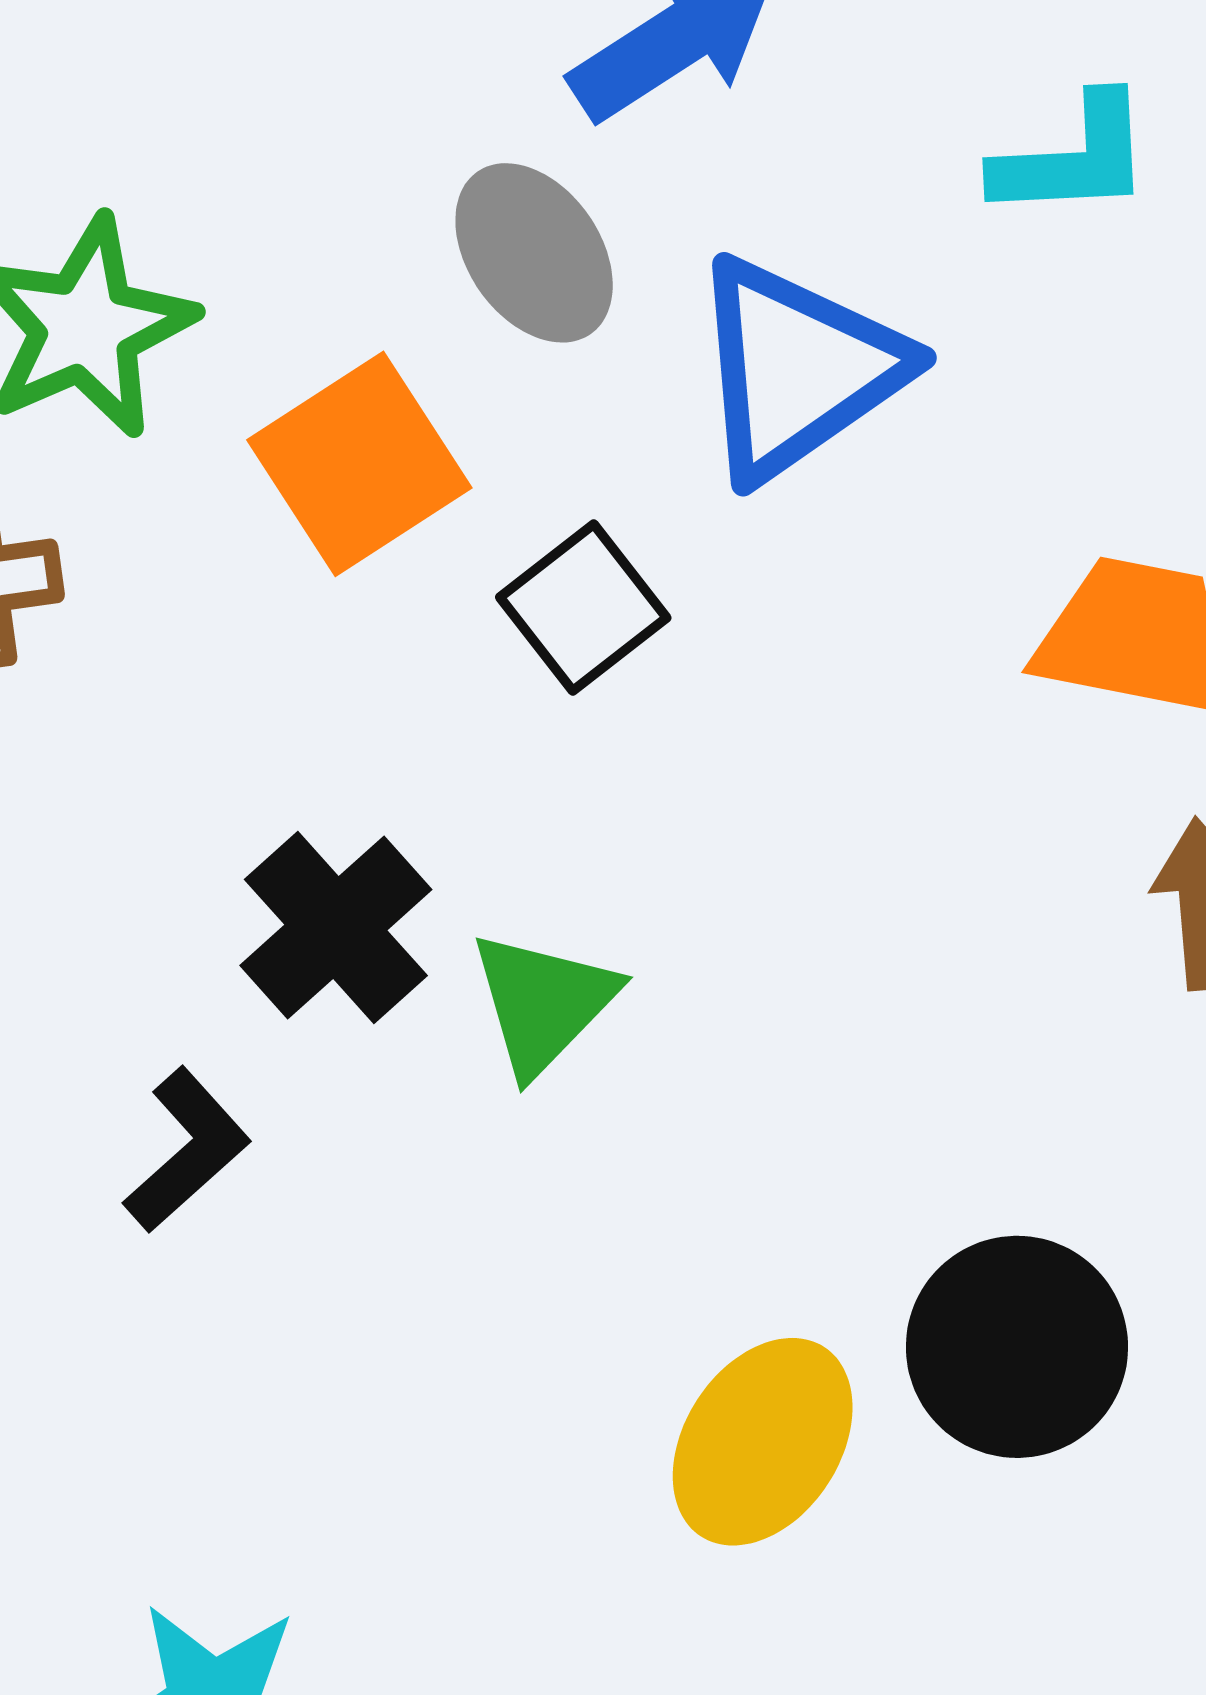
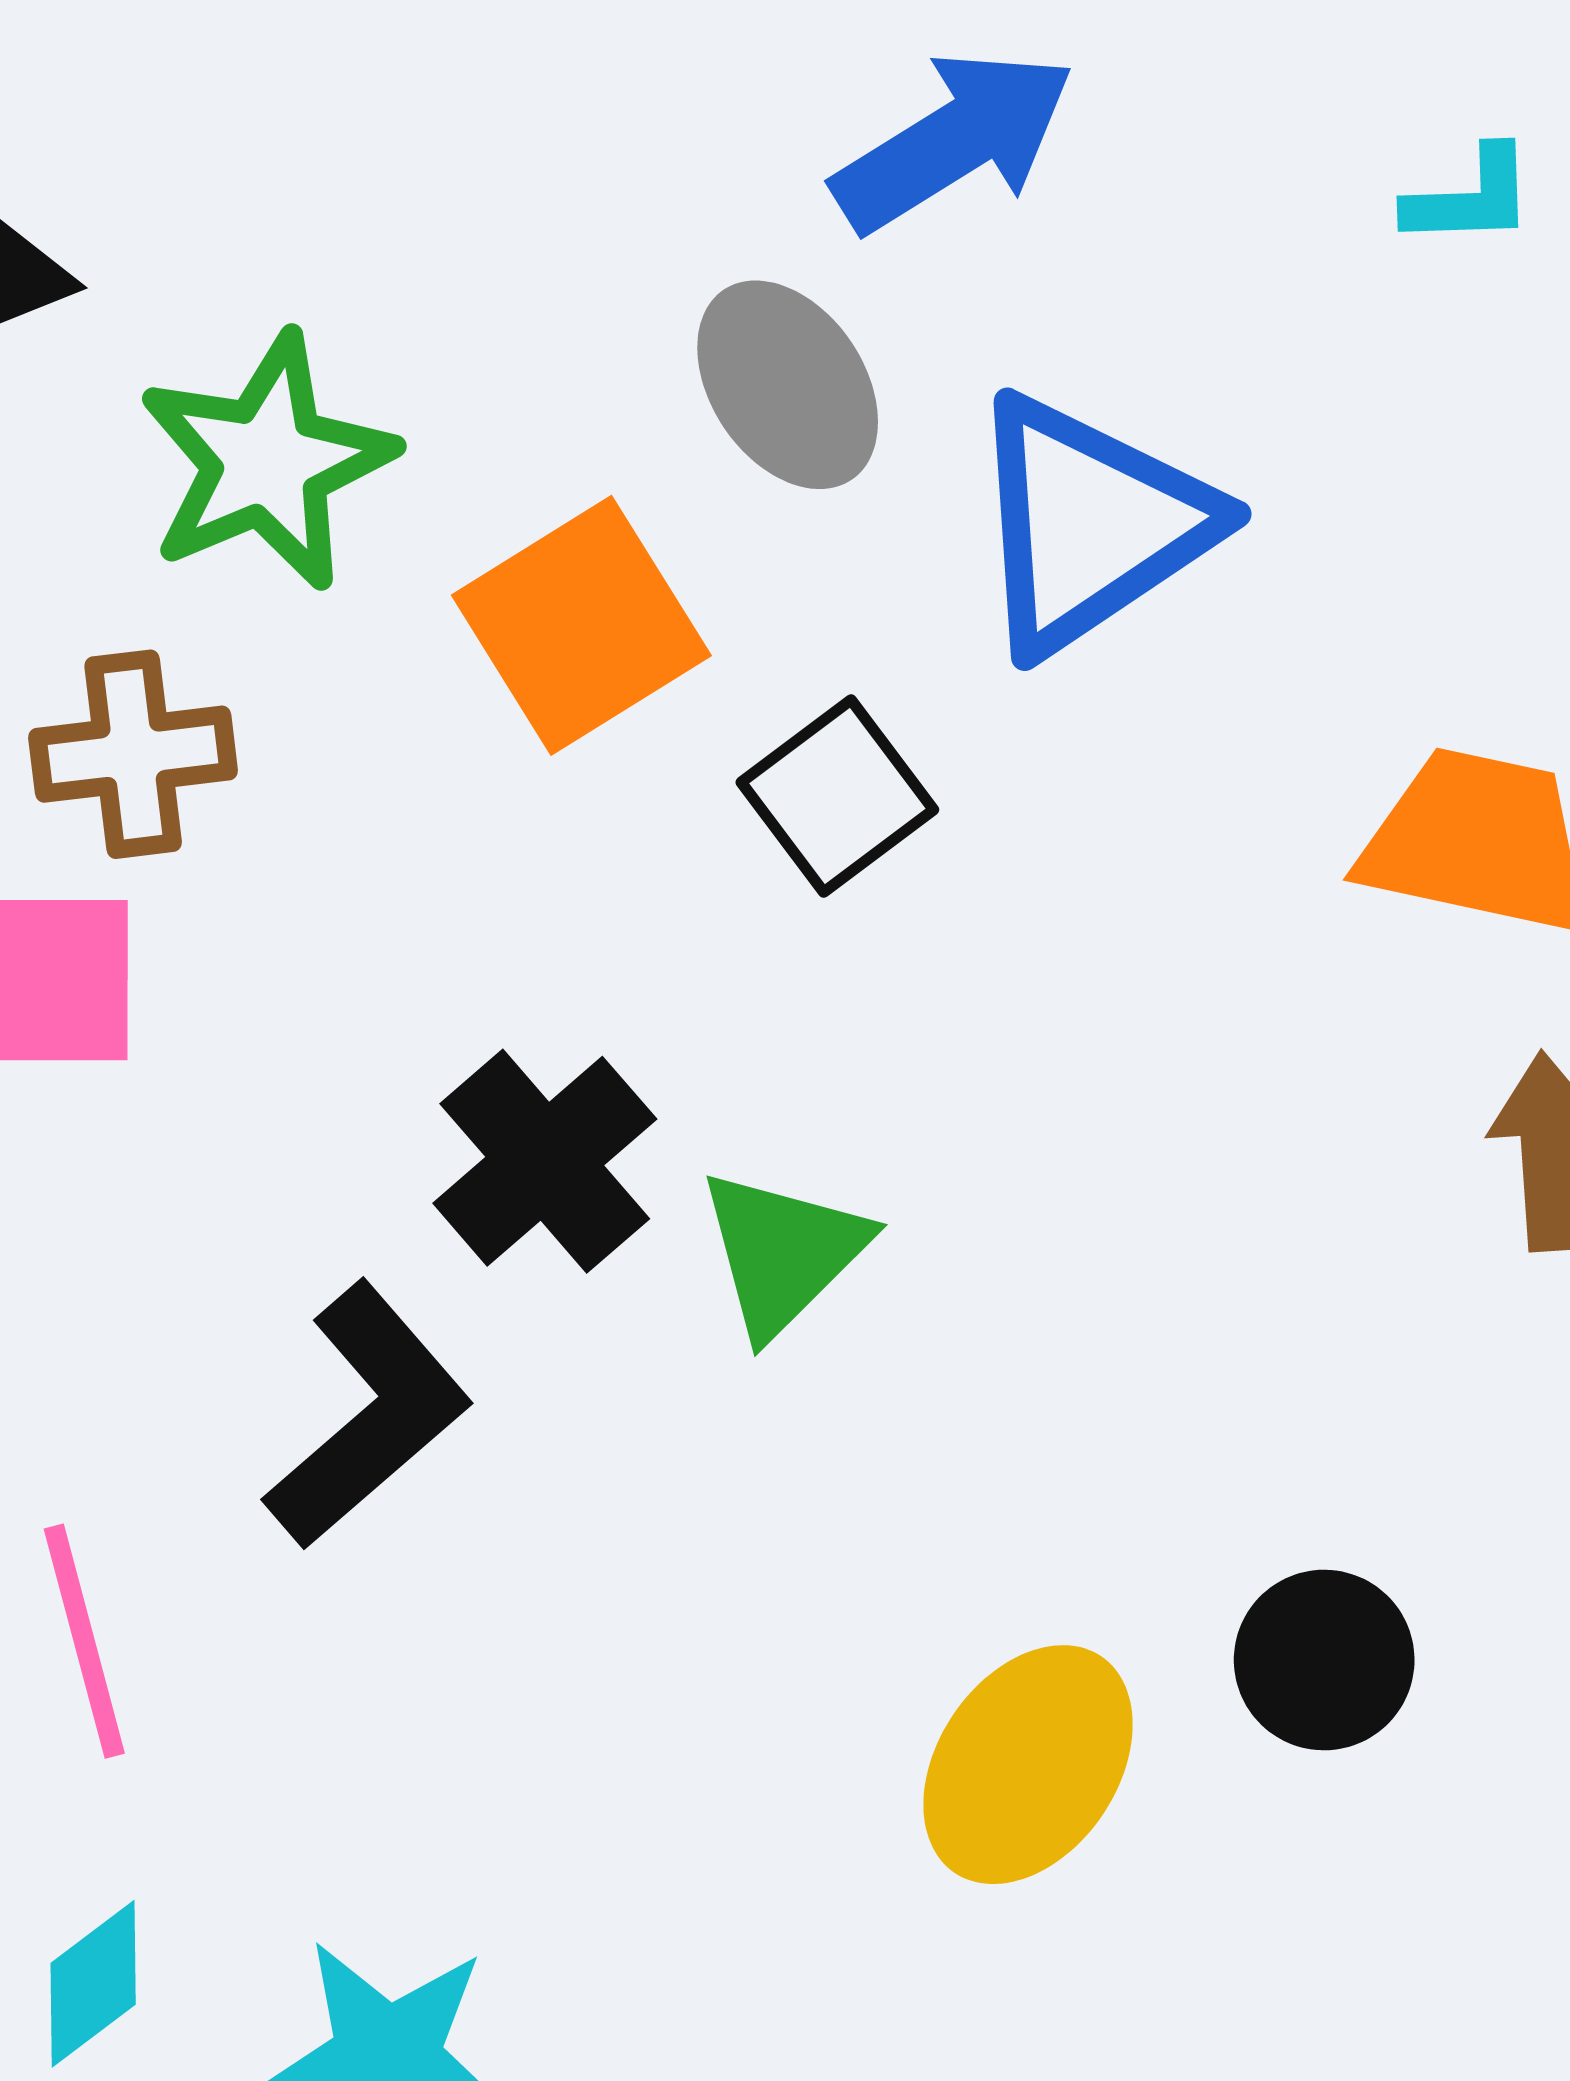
cyan L-shape: (1073, 158) -> (1470, 197), moved, size x0.7
black L-shape: (187, 1150) -> (368, 1416), size x1.4
black circle: (1017, 1347) -> (1324, 1660), size x0.7

